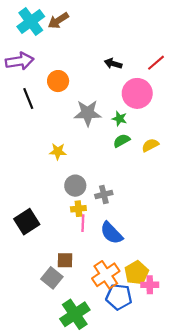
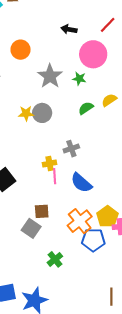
gray star: (88, 113) -> (50, 76), turned -30
green semicircle: (122, 141) -> (86, 108), moved
gray circle: (75, 186) -> (42, 113), moved
green cross: (75, 314) -> (55, 259), size x0.6

